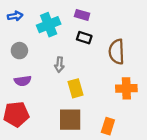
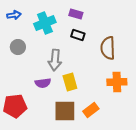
gray arrow: (59, 65) -> (55, 60), size x1.5
purple semicircle: (23, 81) -> (43, 83), moved
orange rectangle: (108, 126) -> (91, 110), moved, turned 35

